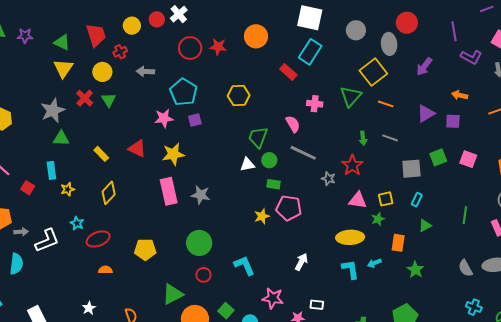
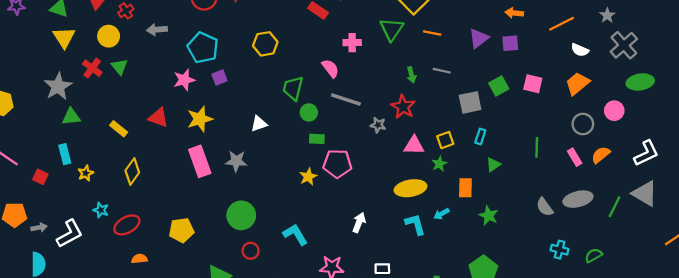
white triangle: (247, 164) -> (259, 124), moved

